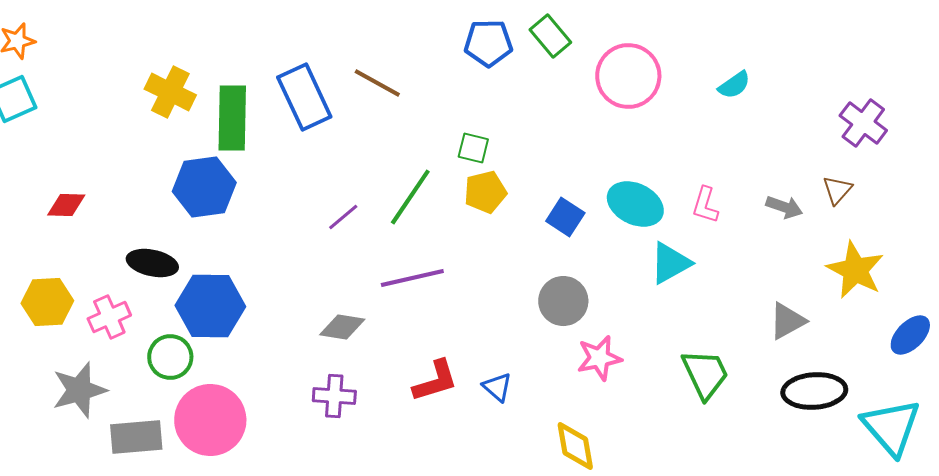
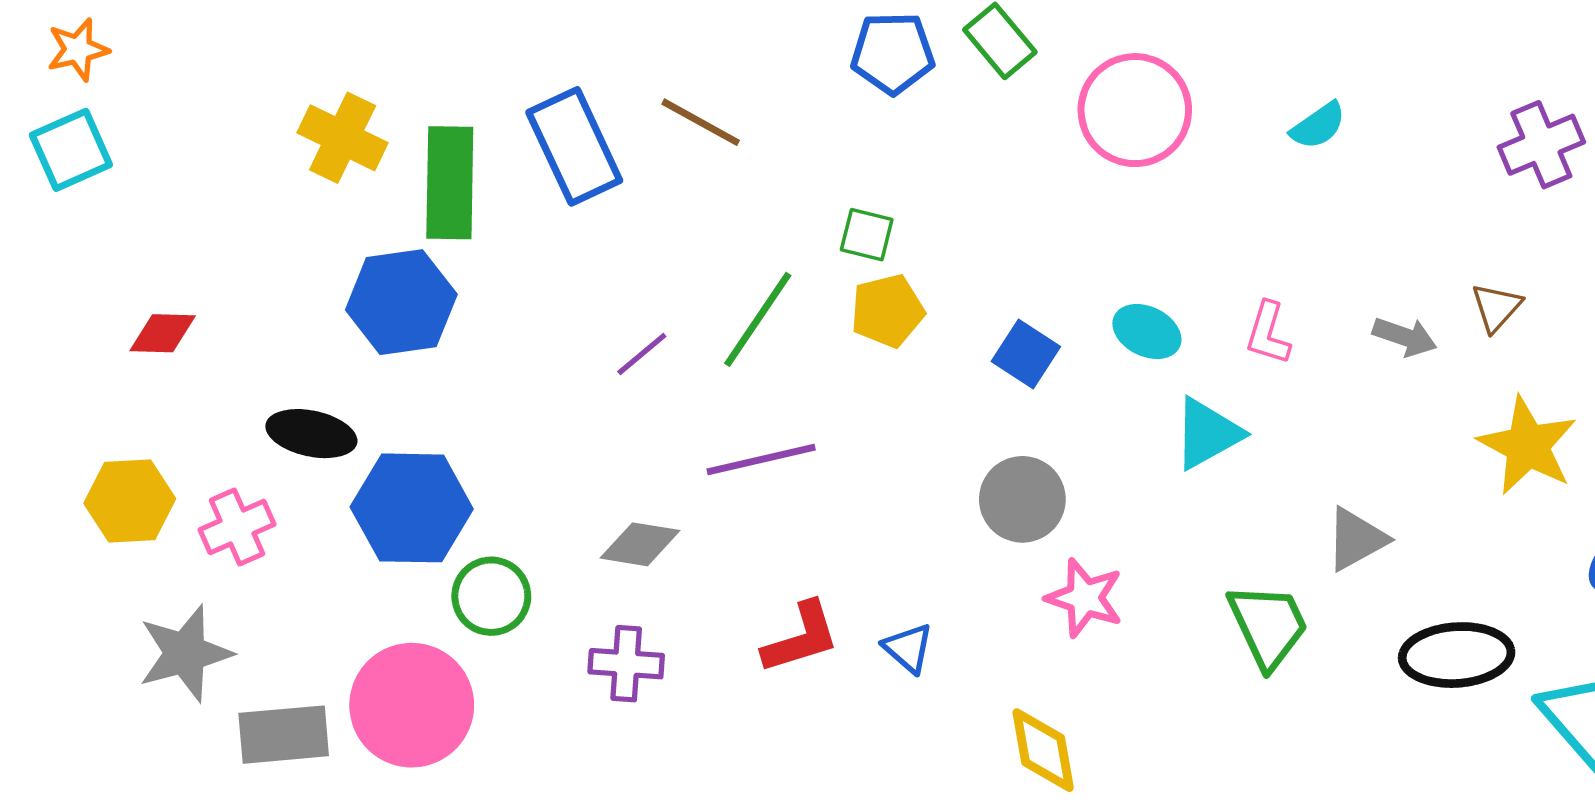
purple cross: (863, 123) -> (1541, 145), moved, turned 30
cyan ellipse: (635, 204) -> (1147, 332), size x0.7
gray triangle: (787, 321) -> (1356, 539), moved
green circle: (170, 357) -> (491, 596), moved
pink star: (599, 358) -> (1085, 598), turned 30

